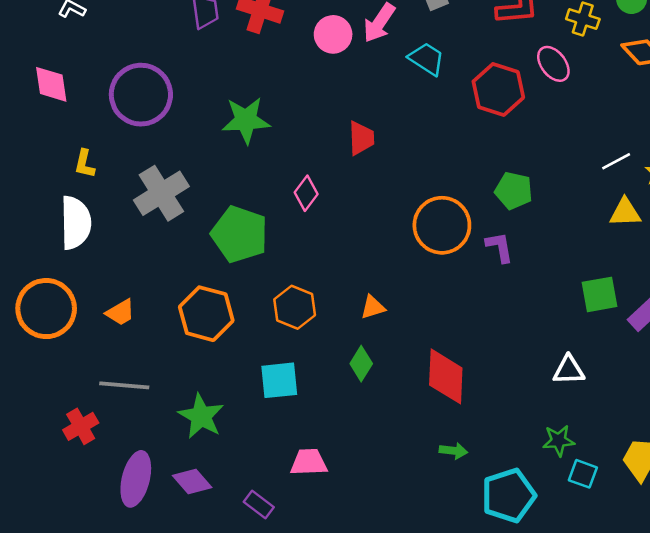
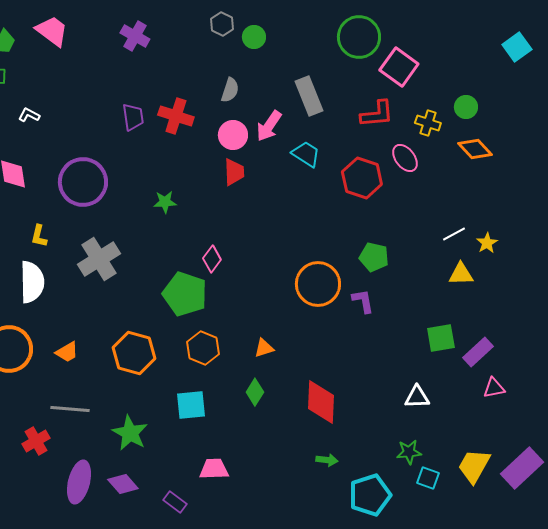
green star: (246, 120) -> (165, 202), size x0.6
red trapezoid: (361, 138) -> (234, 172), moved
green pentagon: (240, 234) -> (185, 294), moved

